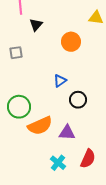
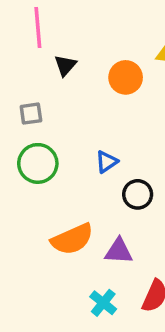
orange circle: (71, 42) -> (126, 77), moved
green circle: (19, 107) -> (38, 163), moved

